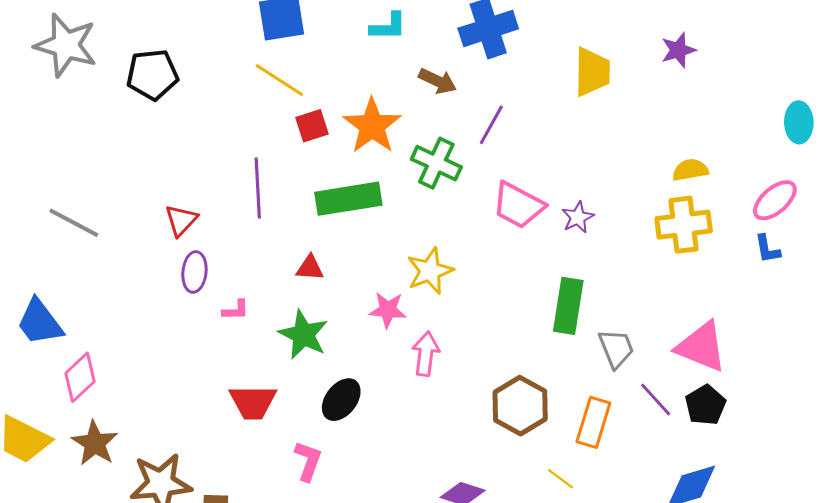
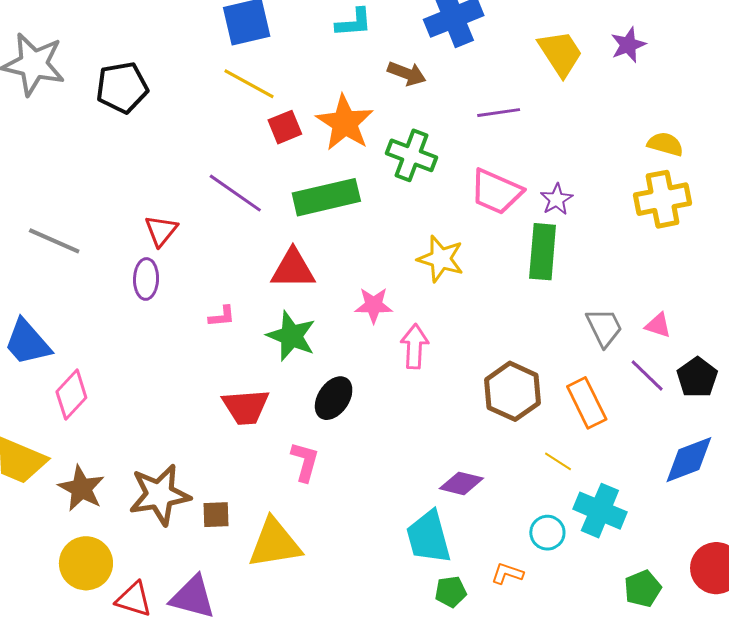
purple star: (678, 50) -> (628, 45), moved
yellow trapezoid: (592, 72) -> (560, 53), turned -30
purple line: (491, 125) -> (499, 113), moved, turned 57
yellow semicircle: (690, 170) -> (665, 144), turned 30
purple line: (258, 188) -> (235, 193), turned -48
red triangle: (310, 268) -> (293, 269), size x1.6
yellow star: (430, 271) -> (441, 259), moved, turned -30
purple ellipse: (194, 272) -> (146, 279), moved
green rectangle: (568, 306) -> (543, 252), moved
pink triangle: (701, 347) -> (658, 325), moved, size x0.5
orange rectangle: (593, 422) -> (587, 403), turned -39
brown star: (95, 443) -> (81, 488), moved

